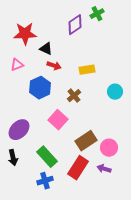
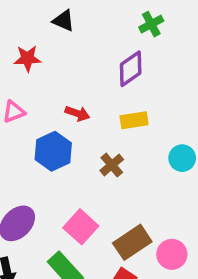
purple diamond: (75, 25) -> (131, 69), moved
red star: (25, 34) -> (28, 58), size x0.7
black triangle: (46, 49) -> (64, 21), moved
pink square: (58, 120) -> (81, 227), moved

